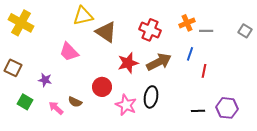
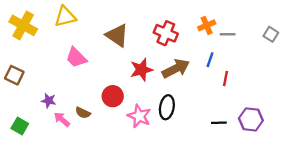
yellow triangle: (83, 16) -> (65, 17), moved
purple star: (45, 80) -> (49, 101), moved
green square: (25, 102) -> (20, 126), moved

